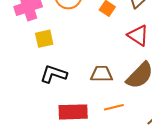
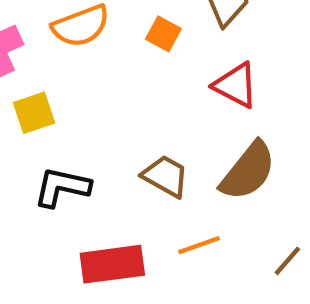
brown trapezoid: (102, 74) -> (165, 176), turned 35

